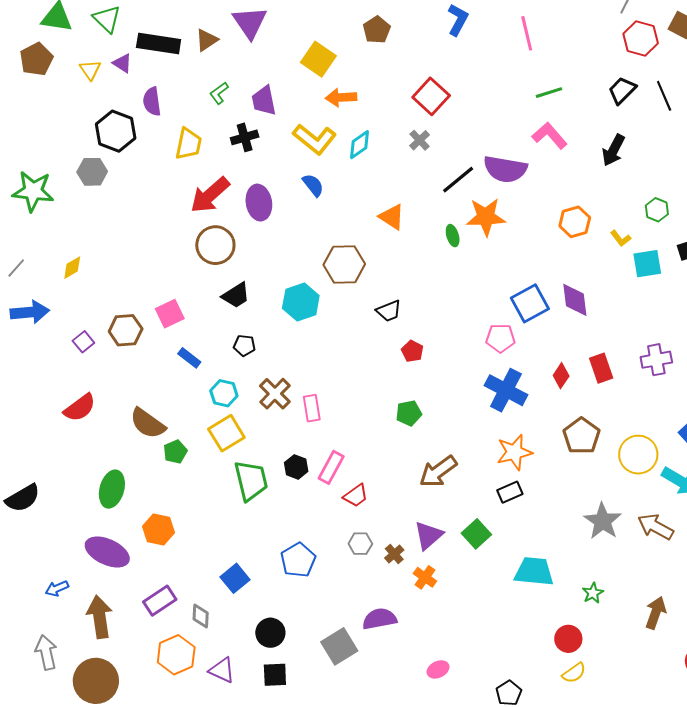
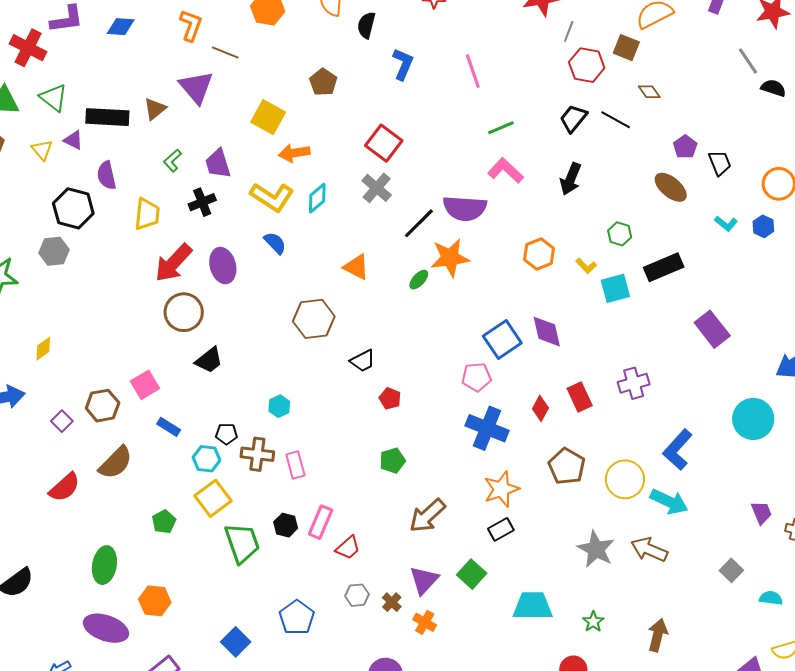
black line: (664, 96) -> (616, 120), turned -32
gray cross: (420, 140) -> (377, 188), size x1.4
green ellipse: (453, 236) -> (419, 280), turned 65
cyan hexagon: (301, 302) -> (279, 406), moved, size x0.6
black pentagon: (244, 345) -> (226, 434), moved
brown cross: (275, 394) -> (257, 454), turned -32
brown semicircle: (148, 423) -> (116, 463), moved, turned -75

